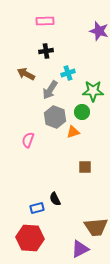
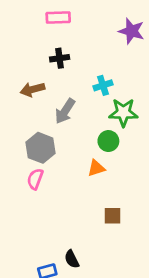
cyan cross: (68, 73) -> (103, 85), moved
brown arrow: (26, 74) -> (32, 89), turned -42
gray hexagon: (55, 117) -> (41, 148), moved

